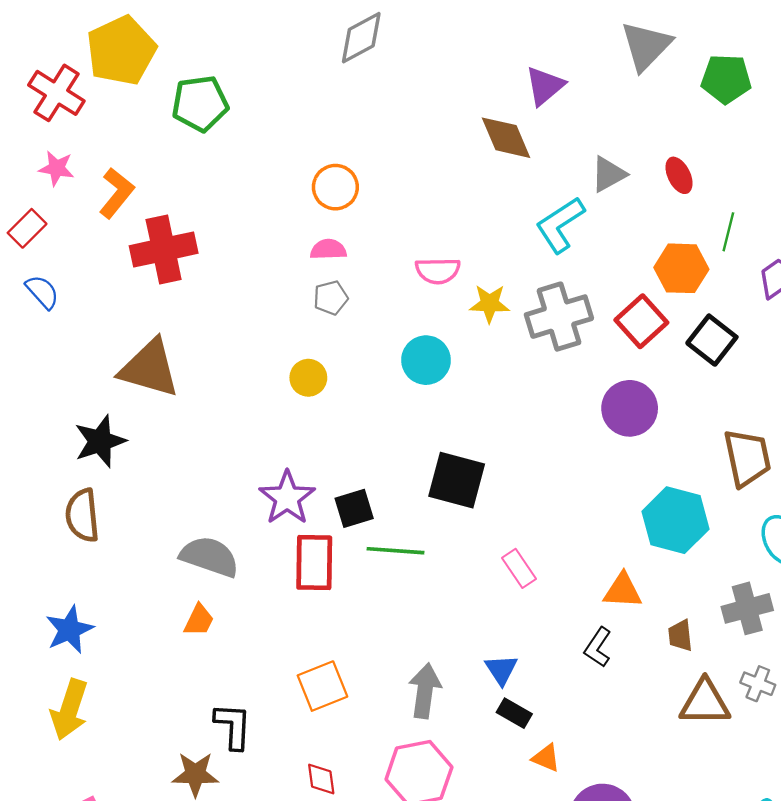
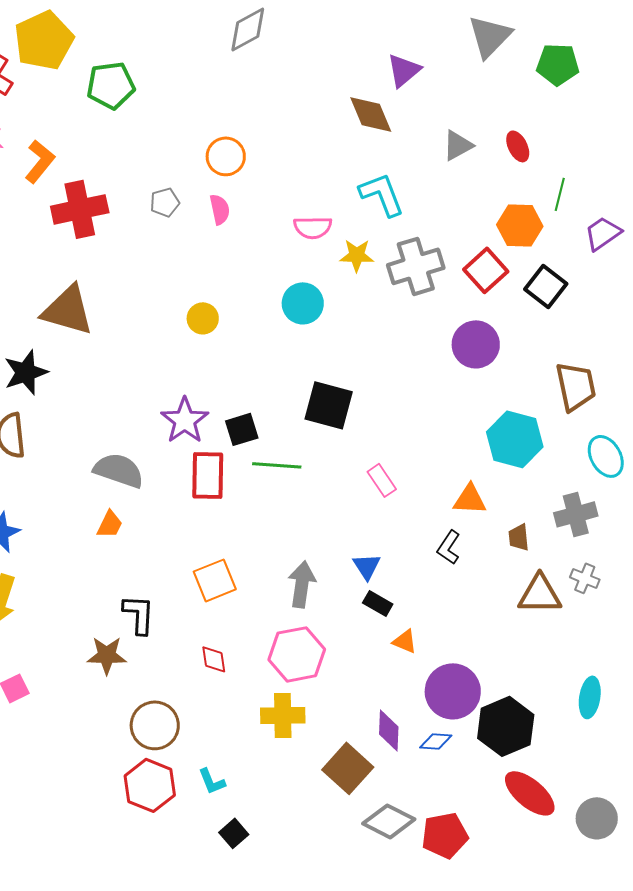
cyan L-shape: (560, 225) -> (382, 194), moved, turned 102
pink semicircle: (328, 249) -> (220, 209), turned 80
gray pentagon: (331, 298) -> (165, 202), moved

